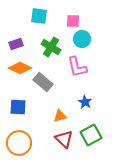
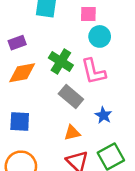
green cross: (51, 47) -> (61, 61), moved
orange diamond: (20, 68) -> (22, 73), turned -35
gray rectangle: (43, 82) -> (71, 96), moved

